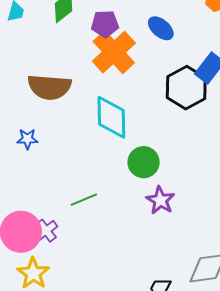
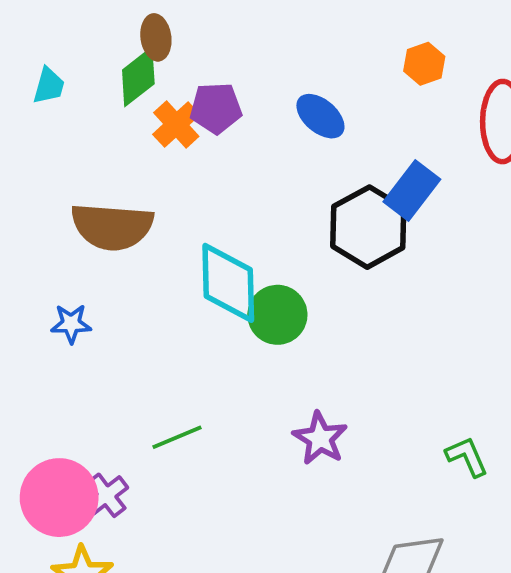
orange cross: (114, 52) -> (176, 124), moved, size x0.6
green circle: (144, 162) -> (277, 315), moved

